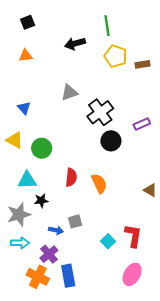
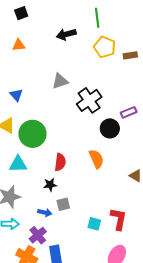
black circle: (111, 141) -> (110, 128), moved
green circle: (42, 148) -> (32, 134), size x1.4
orange semicircle: (99, 183) -> (96, 159), moved
black star: (41, 201) -> (50, 185), moved
cyan square: (108, 241) -> (94, 224), turned -32

